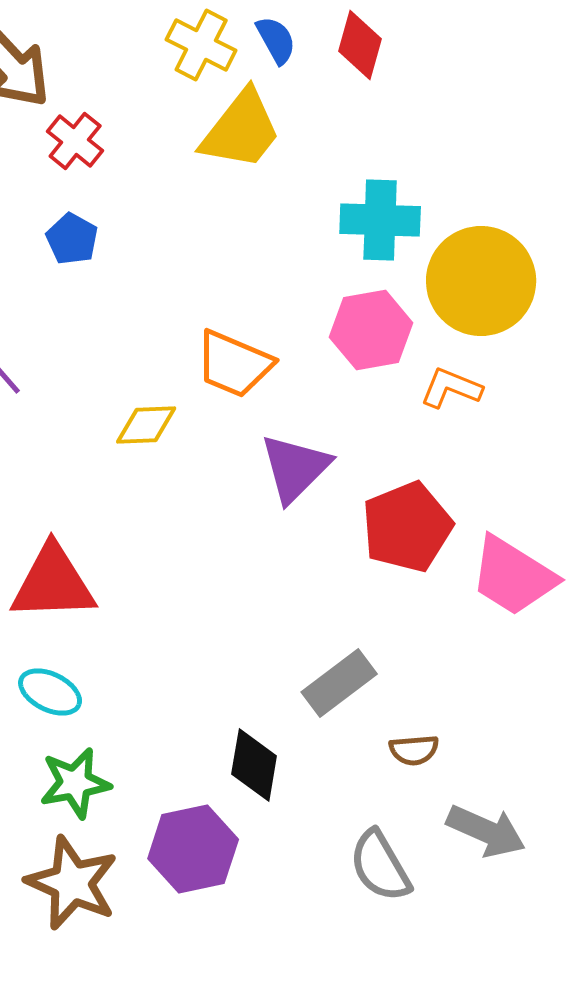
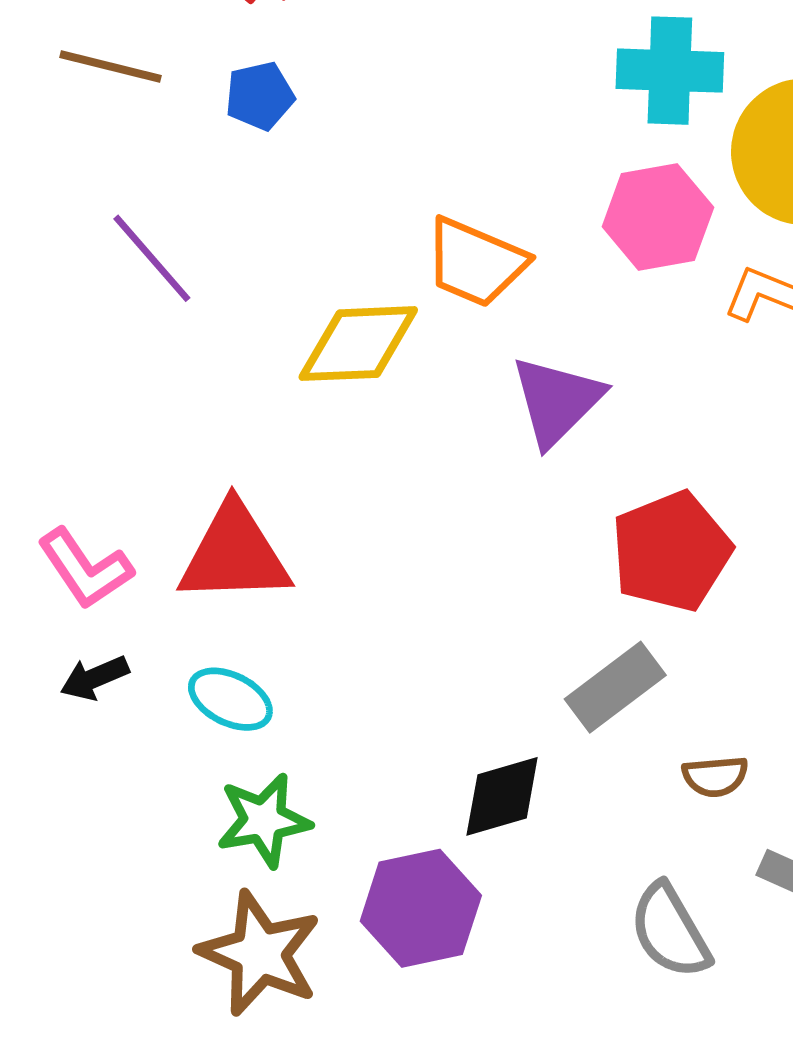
blue pentagon: (72, 239) -> (260, 96), turned 30
yellow diamond: (146, 425) -> (358, 344), size x1.5
red pentagon: (407, 527) -> (671, 551), moved
black diamond: (254, 765) -> (502, 796), turned 64

